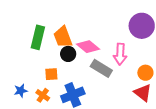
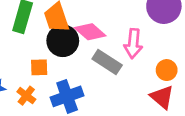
black circle: (68, 54) -> (63, 41), size x1.5

